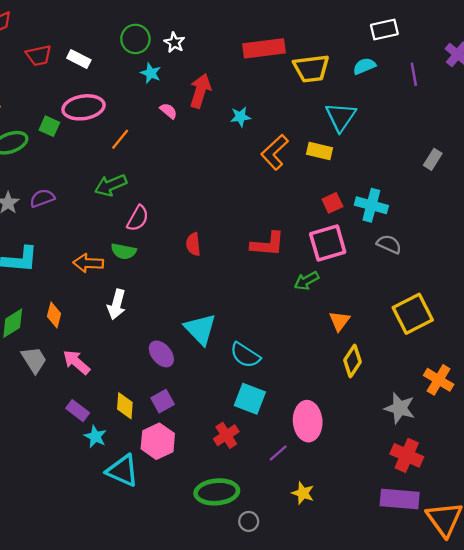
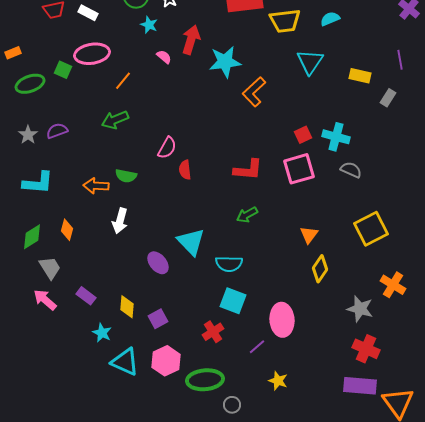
purple line: (414, 74) -> (400, 60), moved
cyan star: (240, 117) -> (225, 62), size x1.8
yellow rectangle: (319, 151) -> (360, 76), moved
pink semicircle: (138, 218) -> (167, 148), moved
green arrow: (306, 281) -> (247, 215), moved
cyan semicircle: (245, 355) -> (229, 264), turned -32
pink arrow: (76, 362) -> (45, 300), moved
purple square: (163, 401) -> (158, 319), moved
purple rectangle: (78, 411) -> (86, 296), moved
pink hexagon: (158, 441) -> (166, 361), moved

